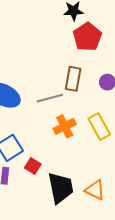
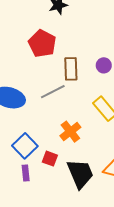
red pentagon: (87, 37) -> (42, 44), moved
orange cross: (65, 126) -> (70, 132), moved

